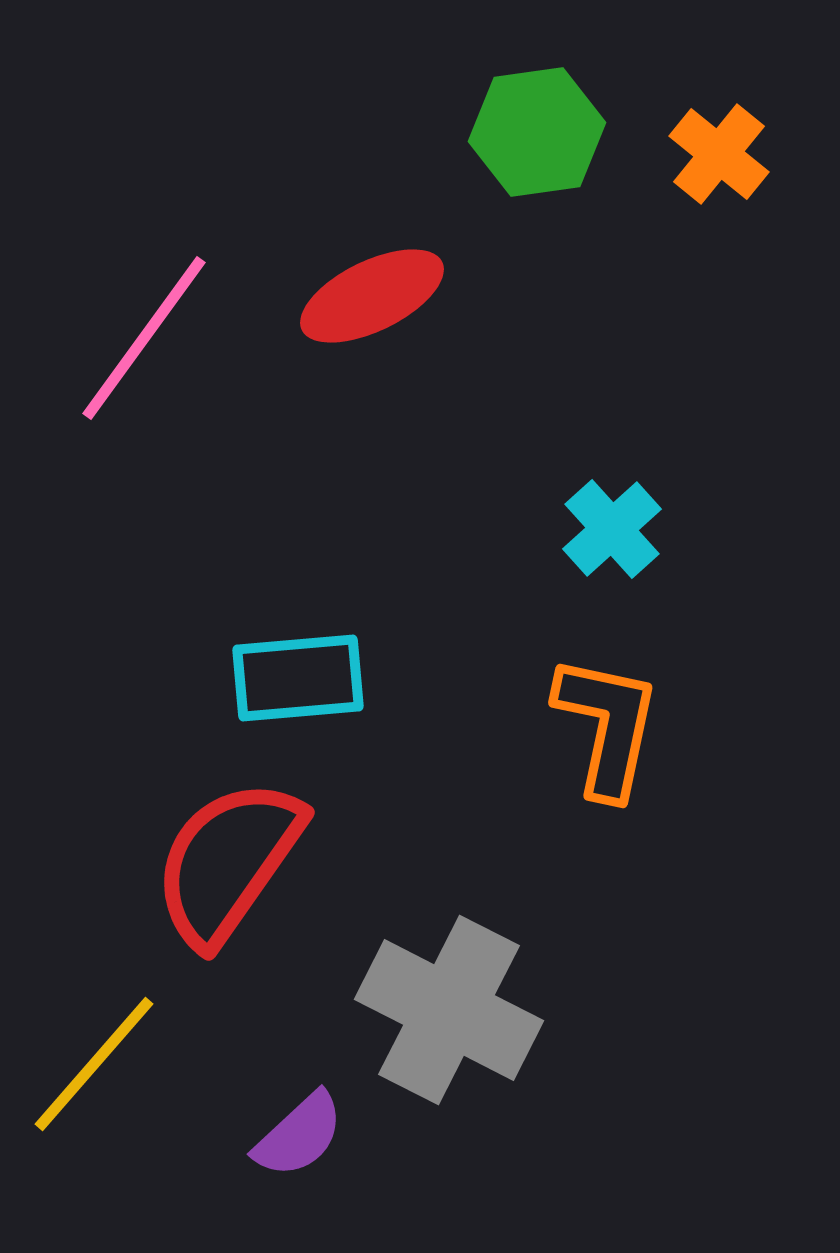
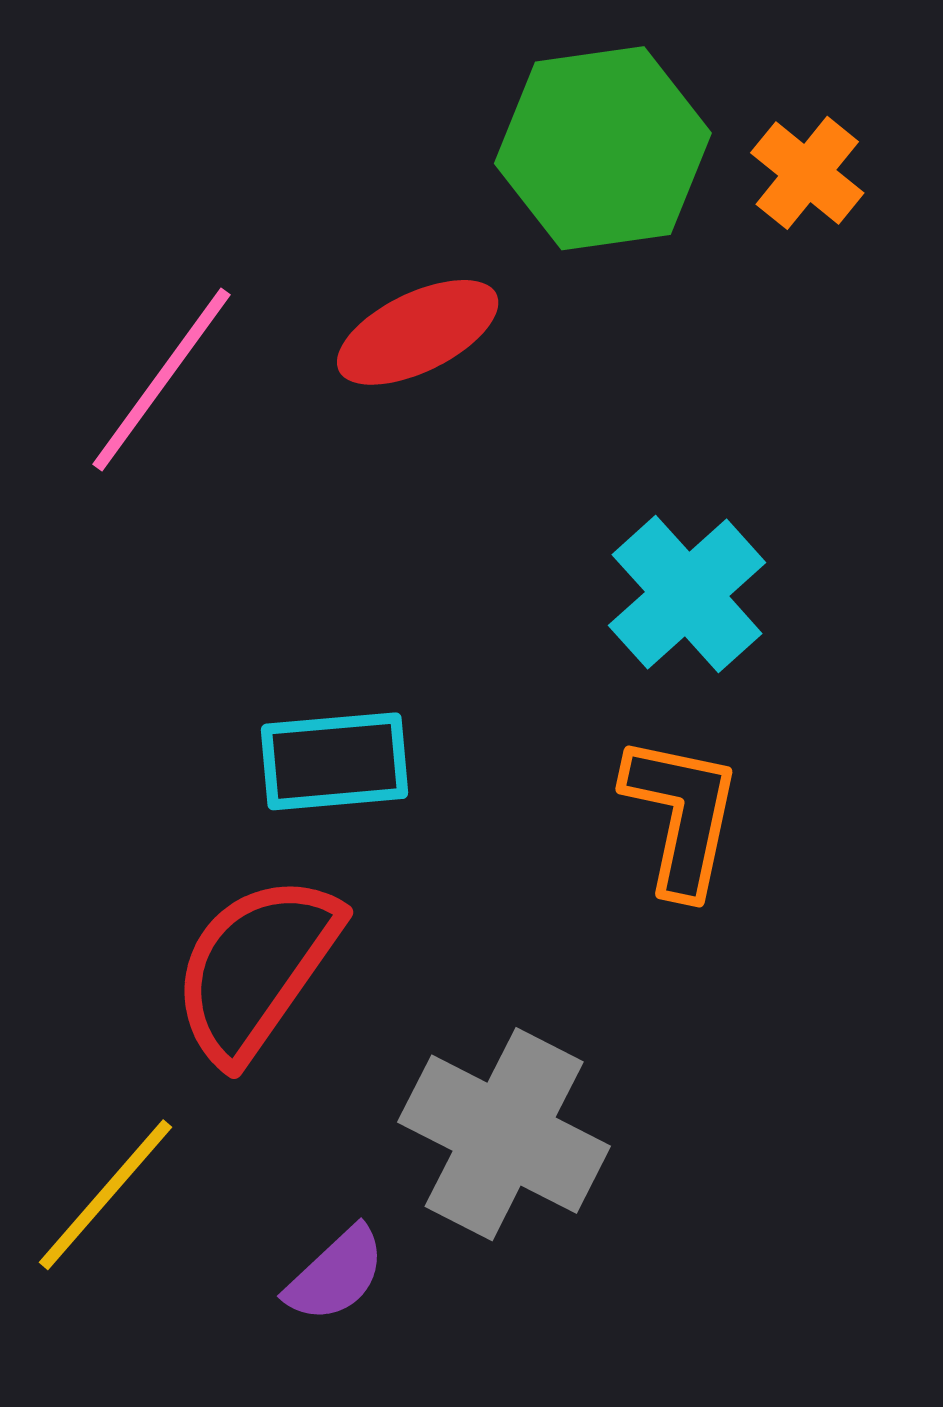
green hexagon: (537, 132) -> (603, 148), size x1.4
cyan cross: (612, 529) -> (687, 594), size x1.4

